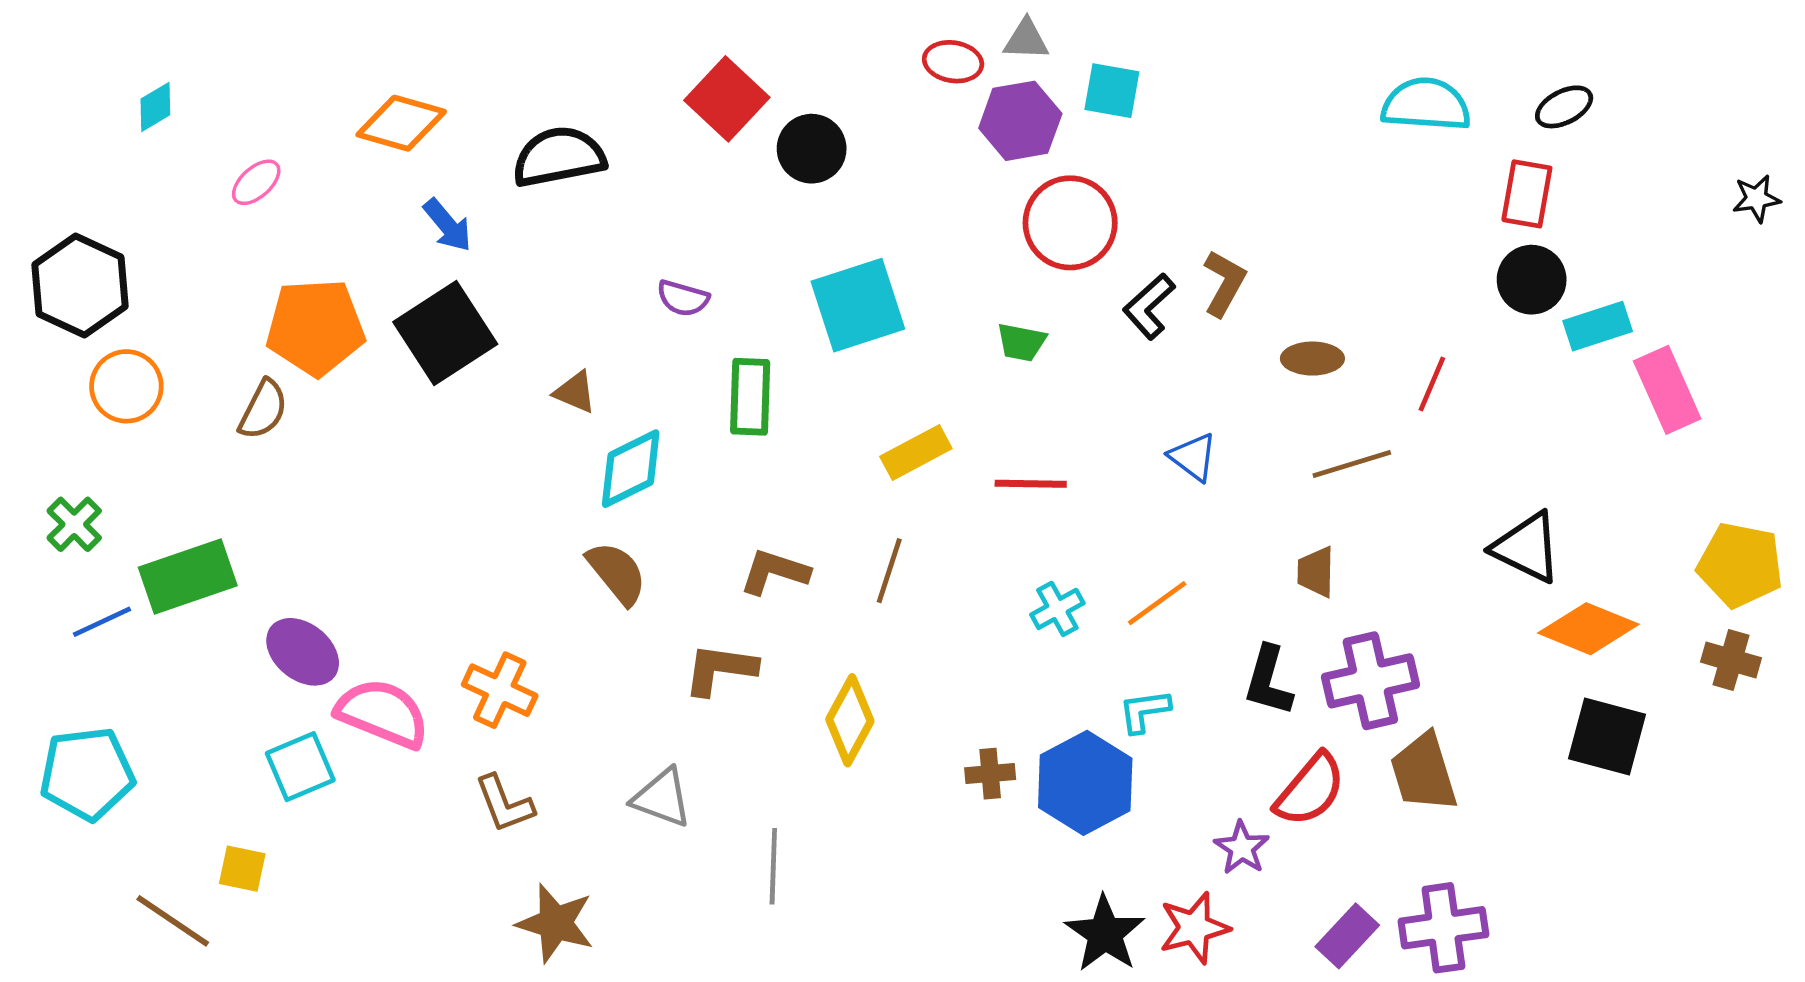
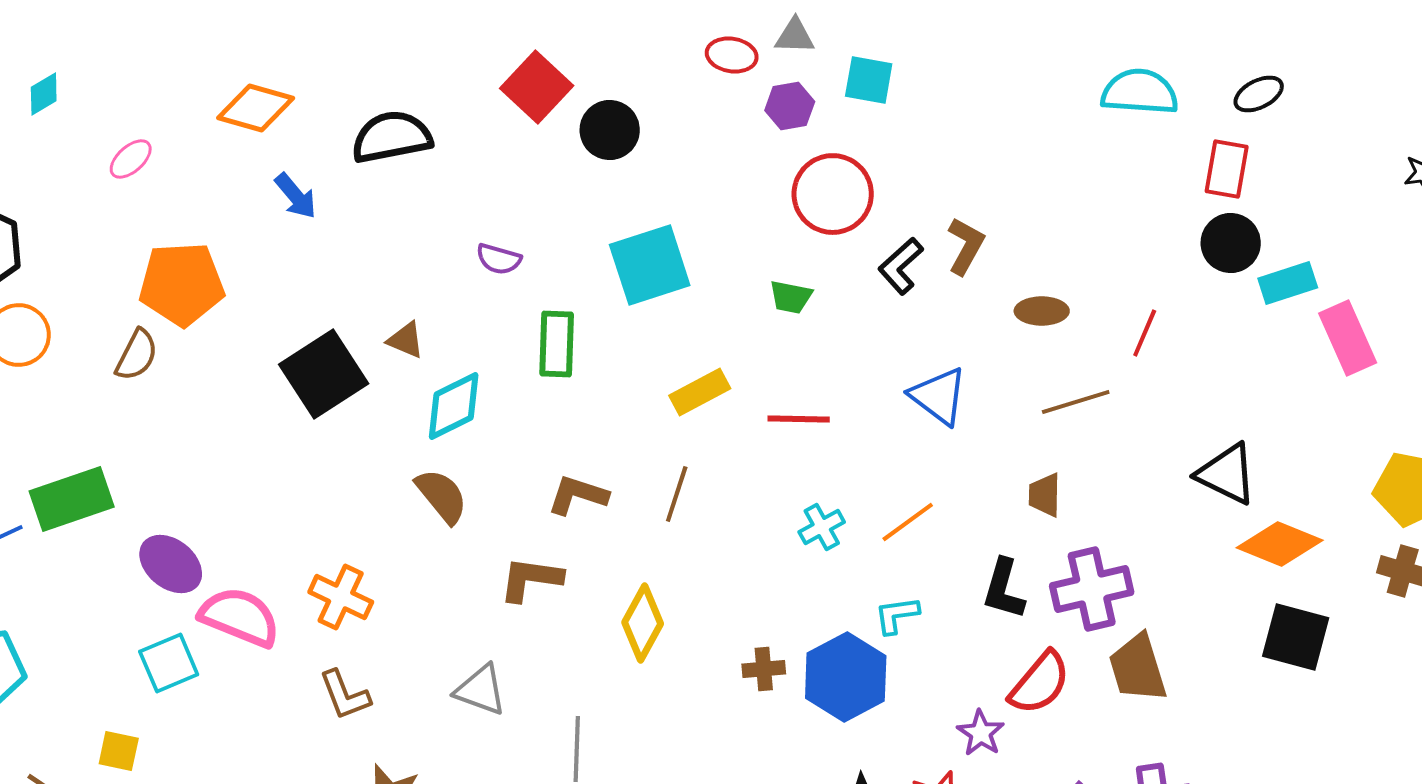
purple hexagon: (1020, 121) -> (790, 106), size x0.7
black square: (445, 333) -> (324, 374), moved
blue triangle: (1193, 457) -> (939, 396), size x1.4

